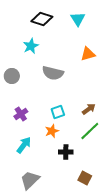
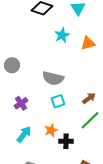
cyan star: (31, 46) -> (62, 35), moved
gray semicircle: (53, 73) -> (53, 78), moved
orange star: (52, 131) -> (51, 130), moved

